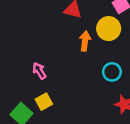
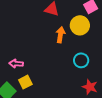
pink arrow: (39, 71) -> (16, 64), moved, turned -56

